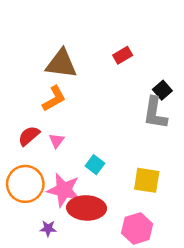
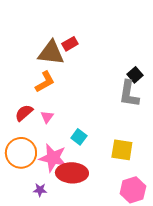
red rectangle: (123, 55) -> (70, 44), moved
pink hexagon: (137, 228) -> (133, 190), moved

